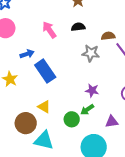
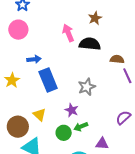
black semicircle: (78, 27) -> (90, 44), size x1.5
pink arrow: (49, 30) -> (68, 33), moved
gray star: (91, 53) -> (87, 87), moved, turned 30
purple star: (92, 90) -> (72, 110), moved

